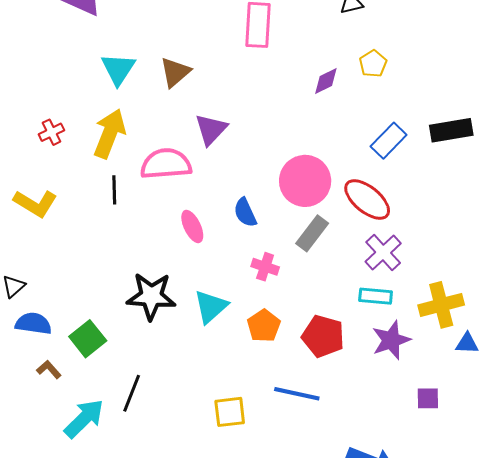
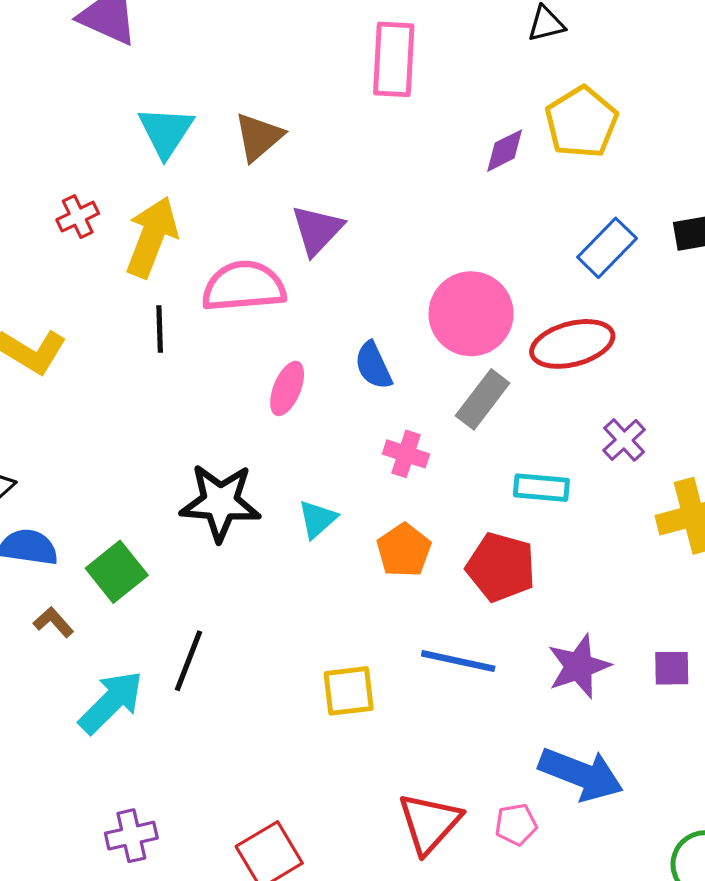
yellow pentagon: (373, 64) -> (581, 122), size x1.6
red cross: (51, 132) -> (78, 217), moved
red ellipse: (367, 199) -> (572, 344), turned -54
pink ellipse: (192, 226) -> (287, 388), turned 48
purple cross: (383, 253) -> (624, 440), moved, size x0.7
cyan rectangle: (376, 296) -> (541, 488), moved
cyan triangle: (211, 307) -> (317, 519), size x0.7
purple star: (391, 340) -> (579, 666), moved

